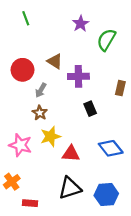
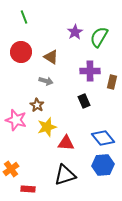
purple star: (81, 24) -> (75, 32), moved
red circle: (23, 70) -> (21, 52), moved
purple cross: (78, 76) -> (90, 71), moved
gray arrow: (41, 90) -> (46, 81), moved, turned -104
pink star: (20, 145) -> (16, 120), moved
blue hexagon: (106, 195) -> (103, 165), moved

